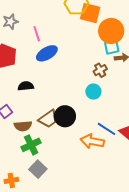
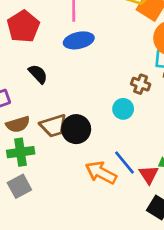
brown cross: (100, 70) -> (141, 84), turned 32
black semicircle: (26, 86) -> (38, 74), turned 35
brown semicircle: (23, 126) -> (18, 124), turned -30

